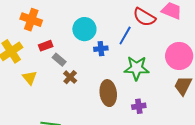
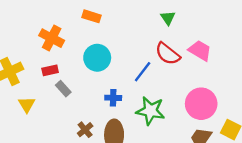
orange cross: (31, 20) -> (52, 38), moved
blue cross: (101, 49) -> (113, 98), moved
brown cross: (70, 77) -> (85, 130), moved

